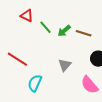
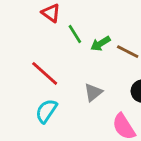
red line: (17, 59) -> (45, 73), moved

